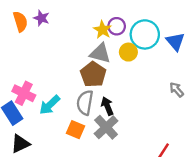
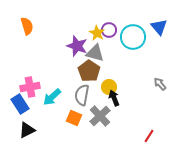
purple star: (41, 18) -> (77, 46), moved, size x1.5
blue triangle: (175, 42) -> (159, 27), moved
yellow circle: (128, 52) -> (109, 87), moved
pink cross: (24, 93) -> (30, 87), turned -36
black arrow: (107, 106) -> (114, 98), moved

